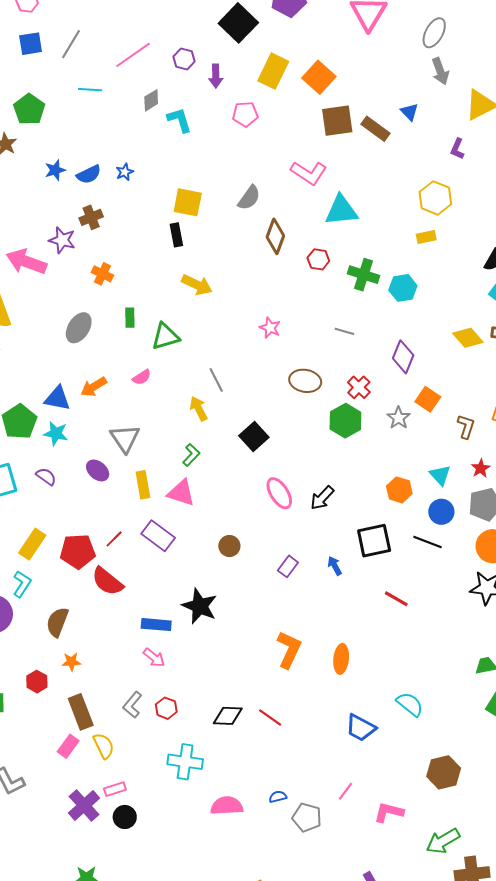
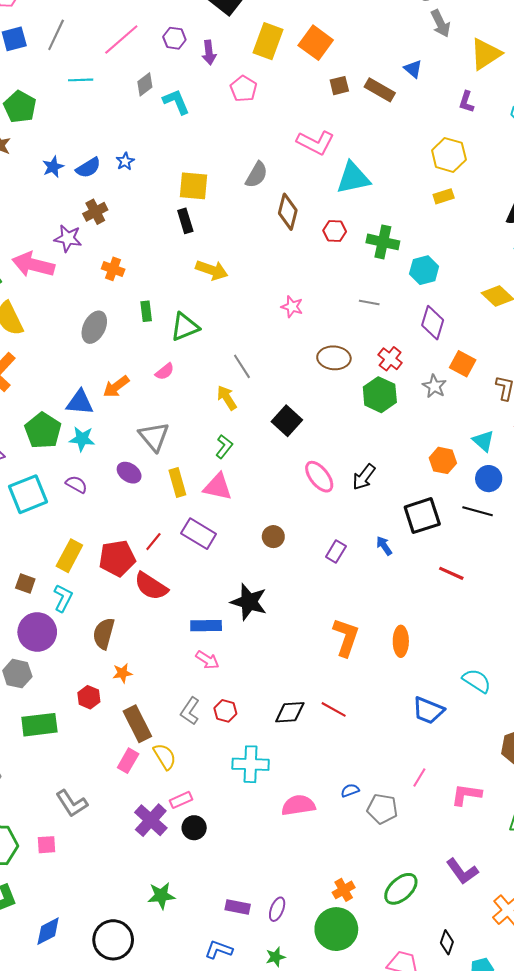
pink pentagon: (245, 114) -> (243, 89), turned -30
brown square: (337, 121) -> (339, 86), size x0.6
cyan hexagon: (403, 288) -> (424, 270), moved

